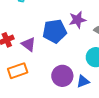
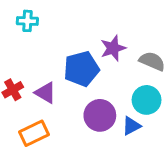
purple circle: (62, 76) -> (100, 115), moved
blue triangle: (83, 81) -> (131, 126), moved

